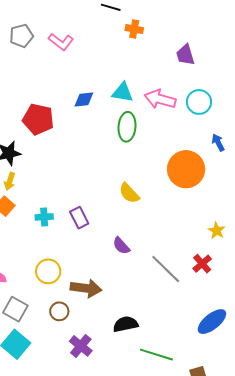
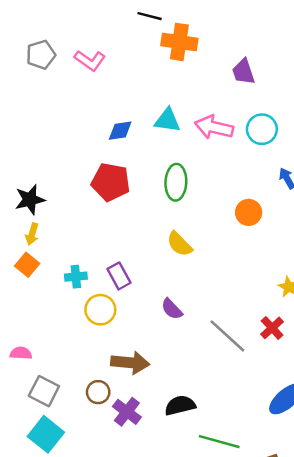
orange cross: (134, 29) -> (179, 42), size x1.6
red pentagon: (38, 119) -> (111, 182), moved
green ellipse: (127, 127) -> (176, 182), moved
orange circle: (186, 169) -> (249, 212), size x0.6
yellow circle: (48, 271) -> (100, 310), moved
purple cross: (81, 346) -> (127, 412), moved

